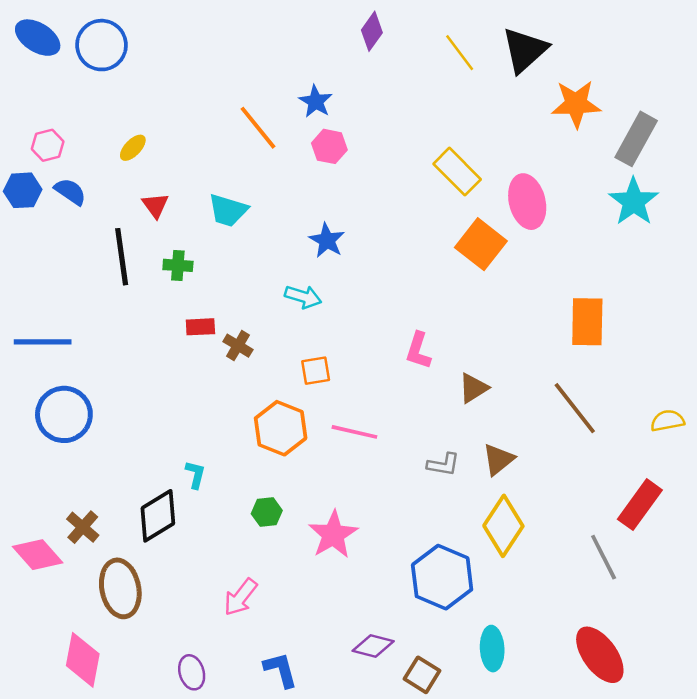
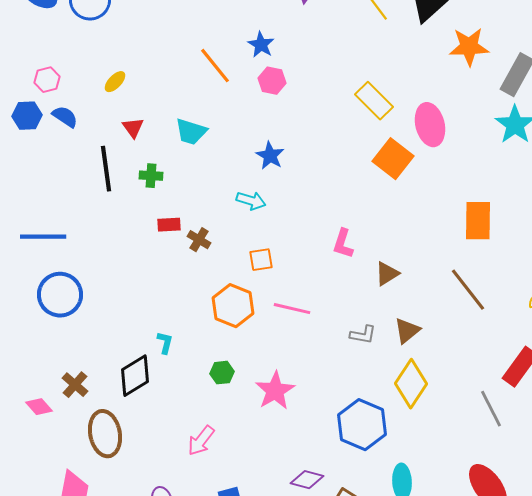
pink diamond: (38, 555) -> (39, 407), size x0.7

